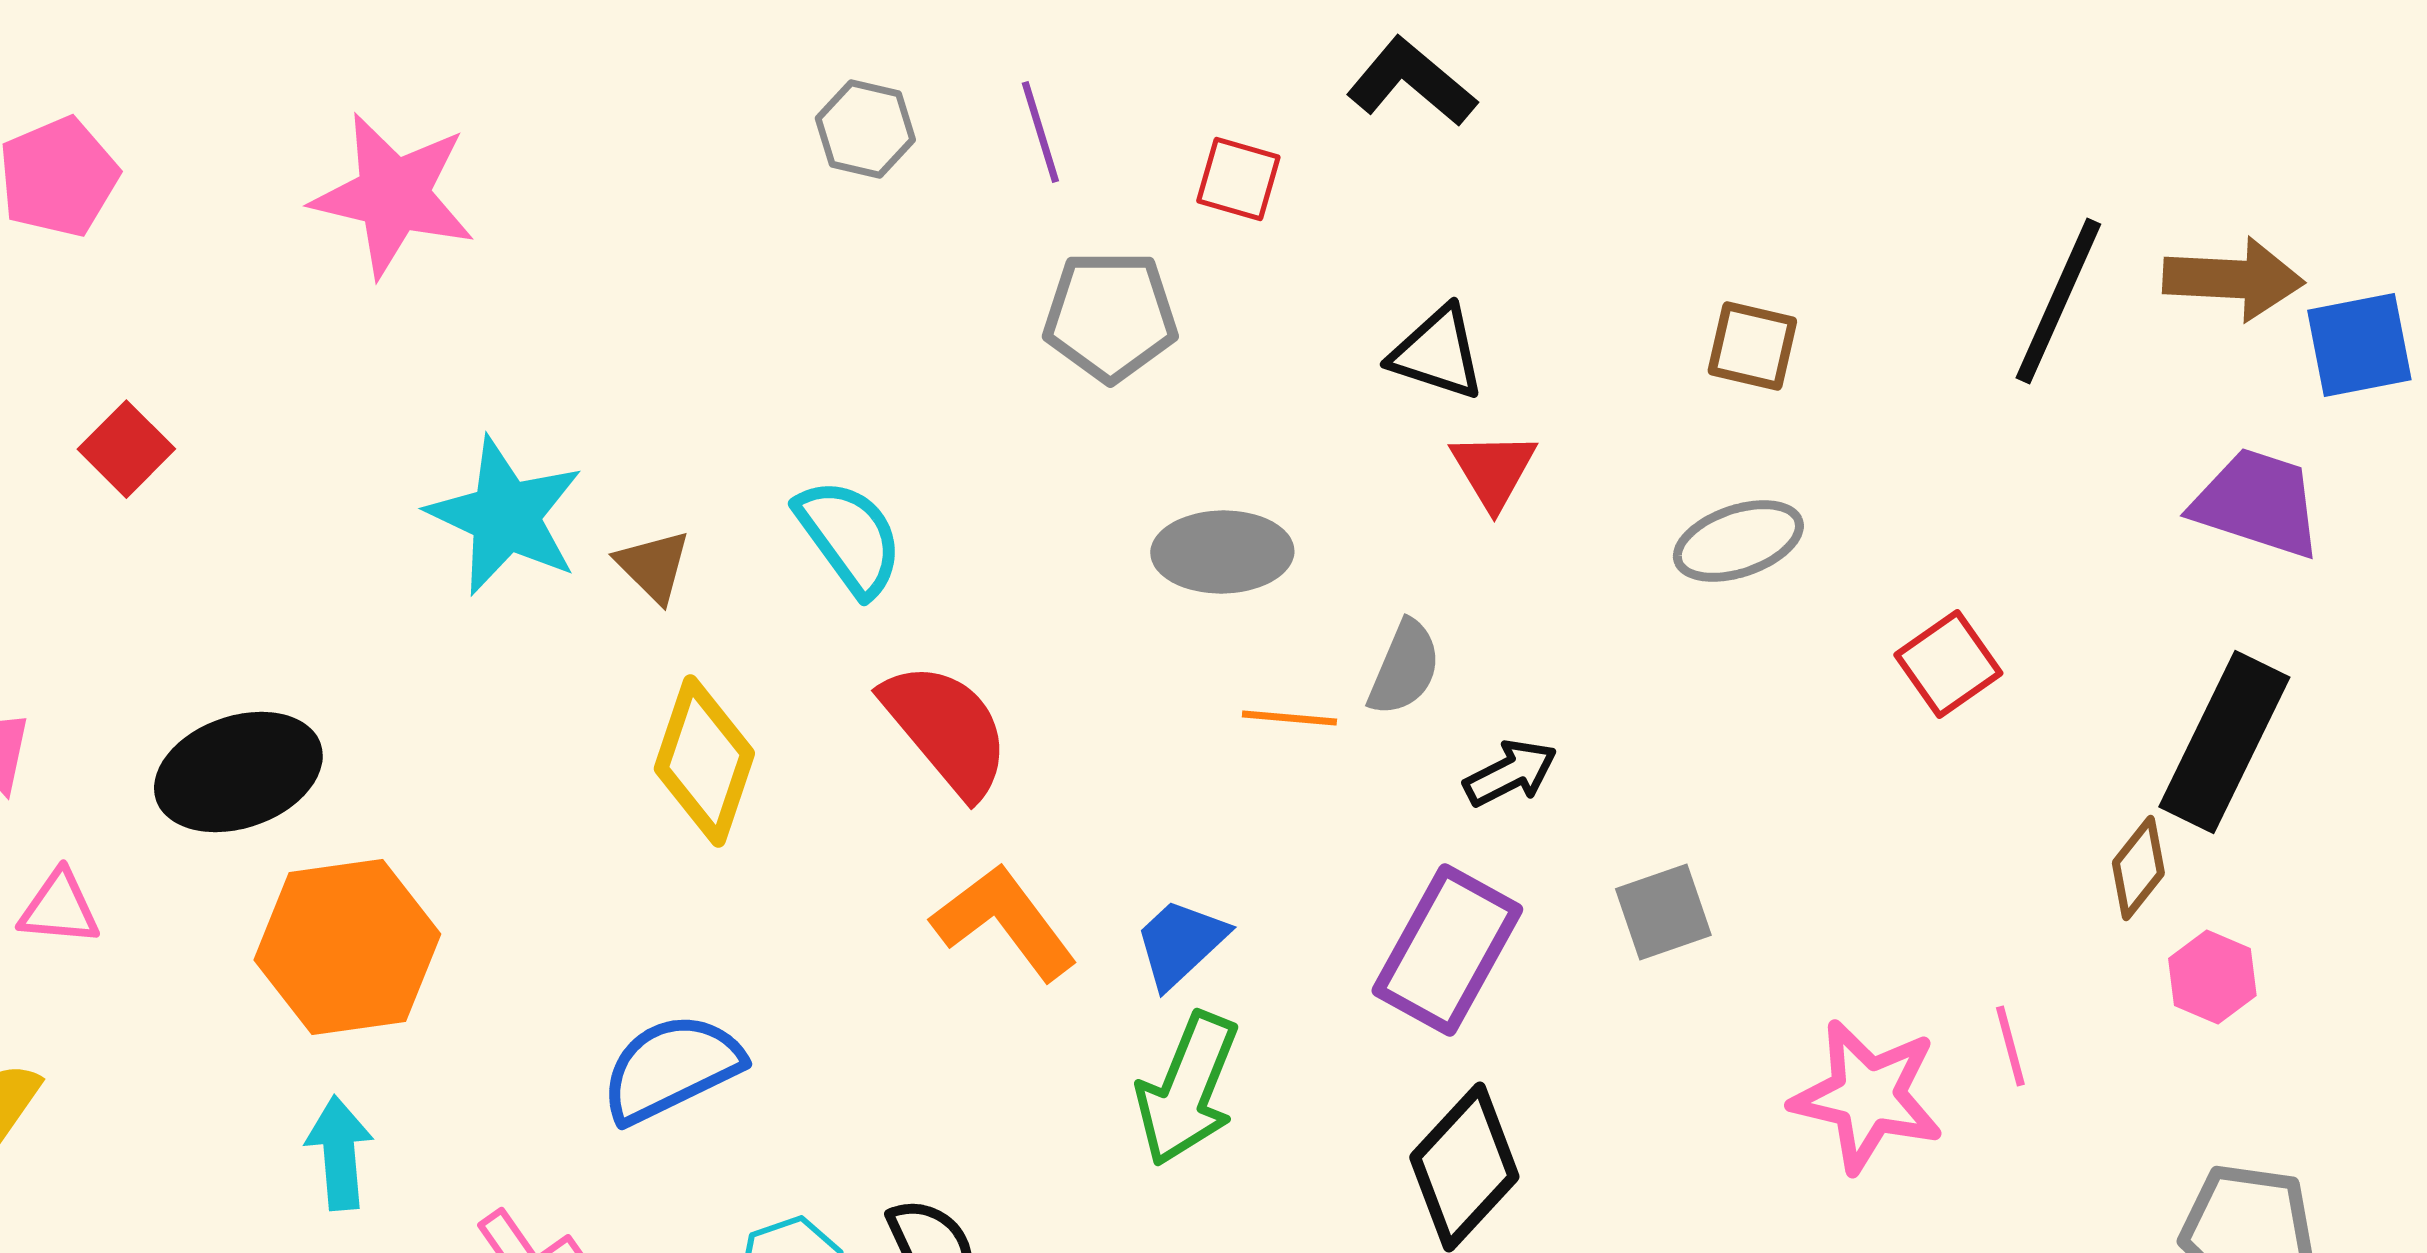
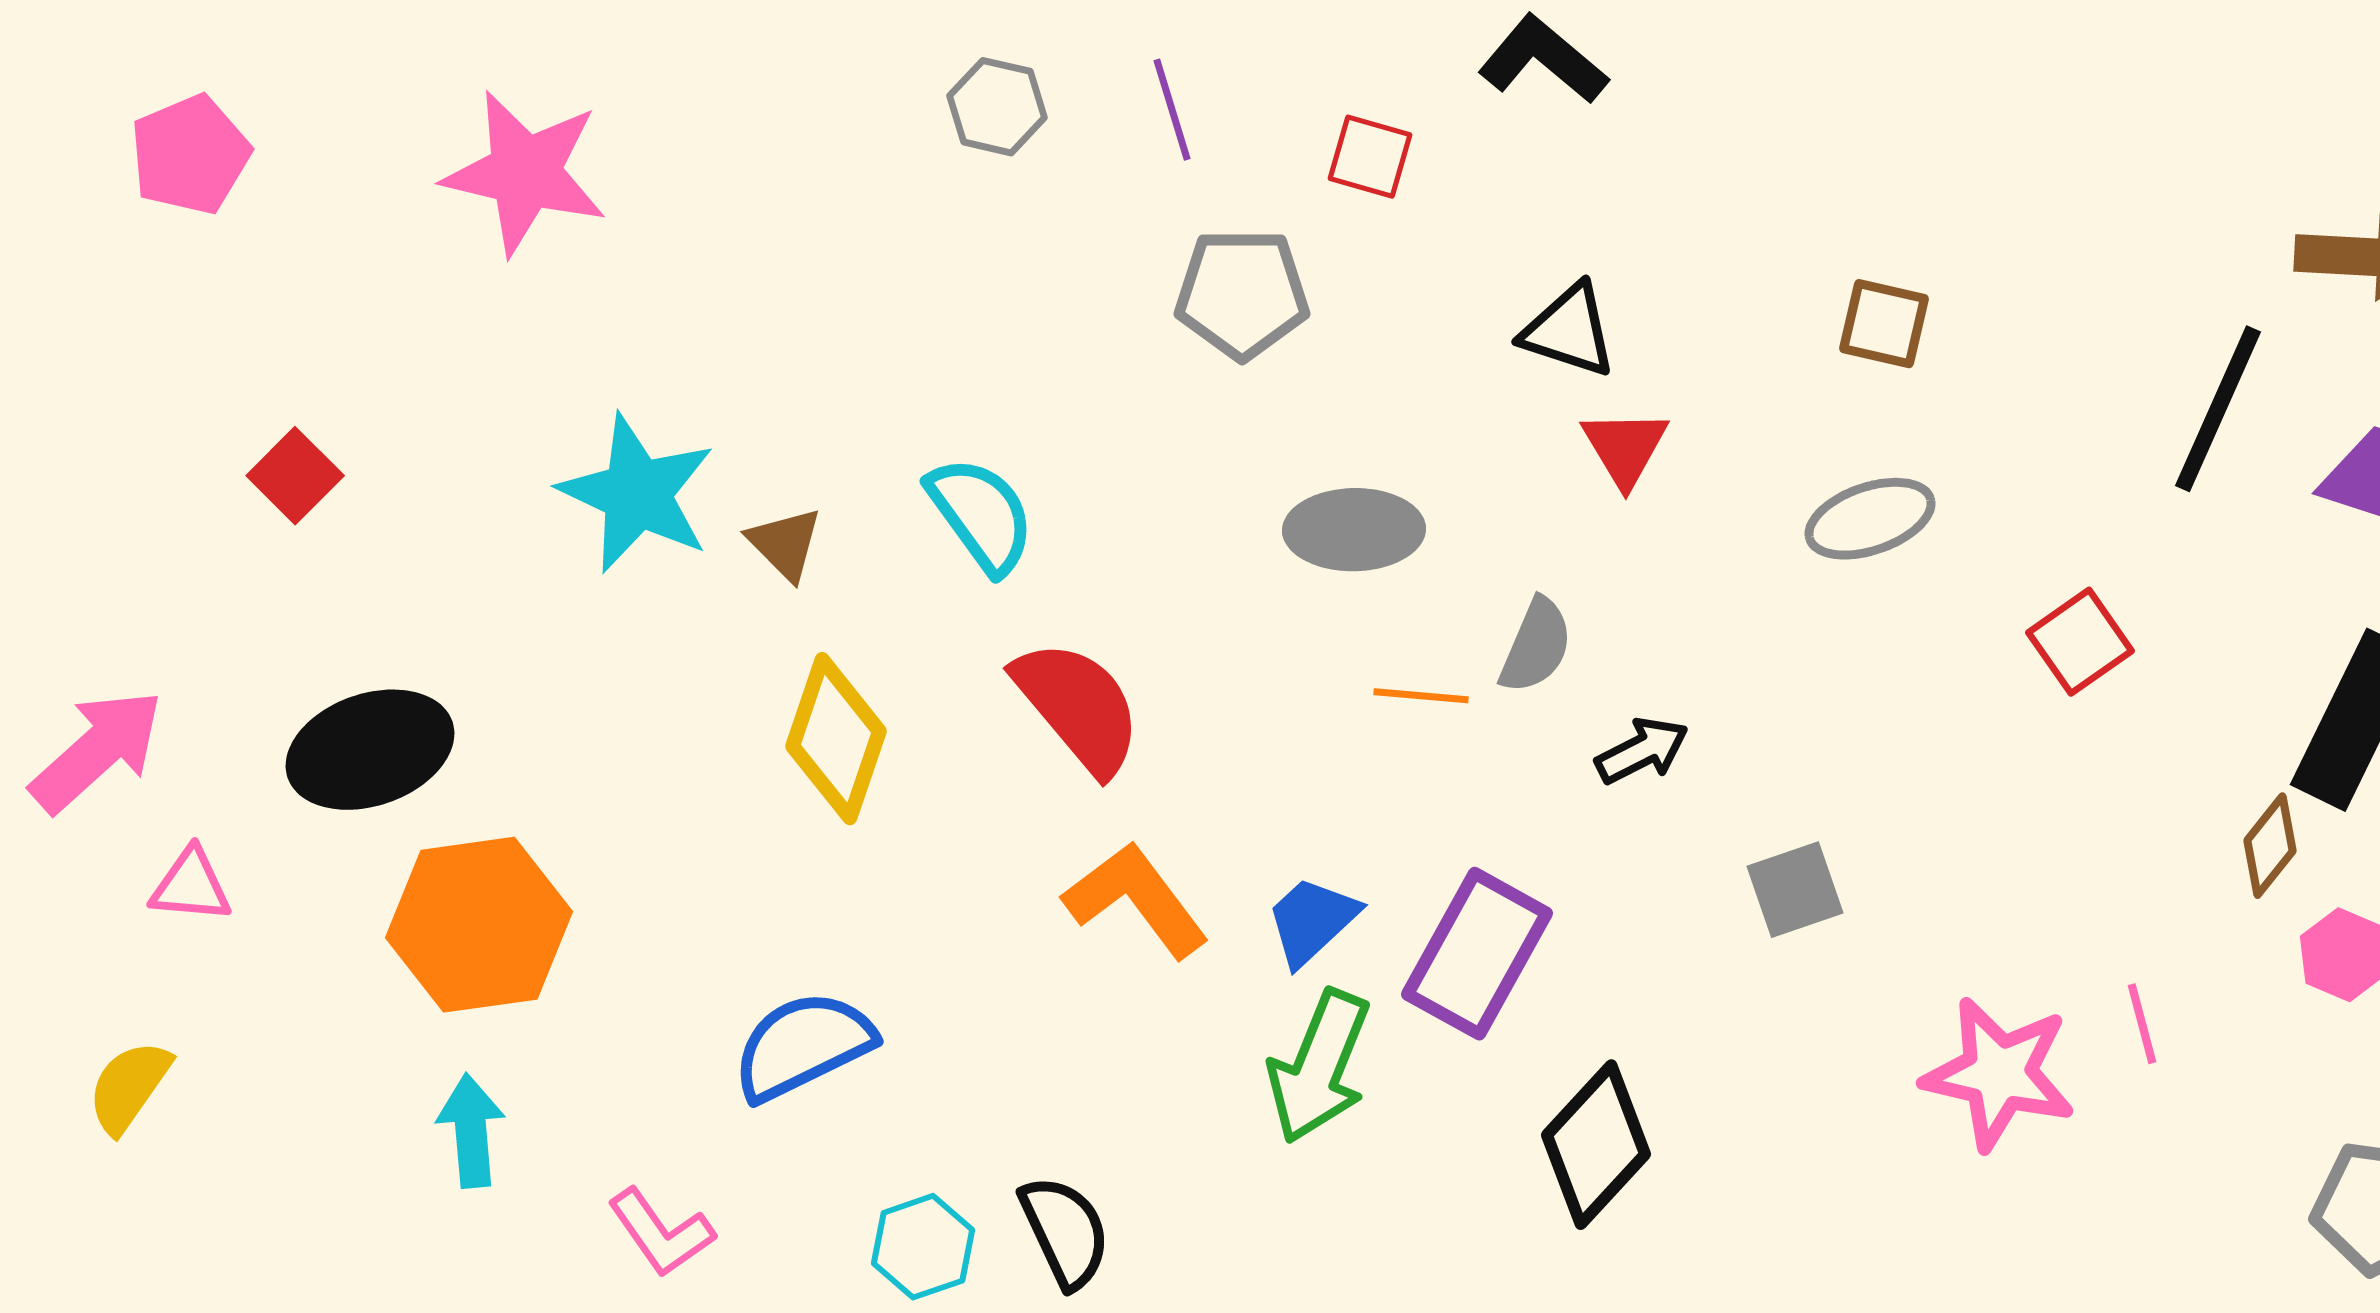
black line: (2058, 301) -> (2218, 409), moved
red square: (126, 449) -> (295, 476), moved
purple rectangle: (1447, 950) -> (1477, 954), moved

